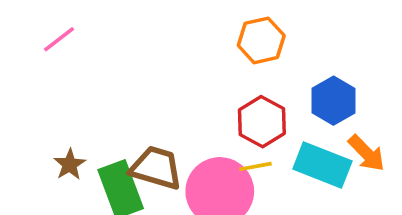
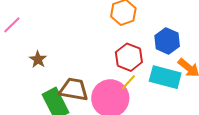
brown star: (70, 164) -> (38, 59), moved
yellow line: (256, 166) -> (128, 82), turned -30

